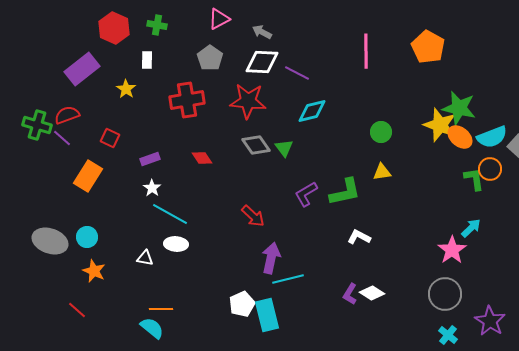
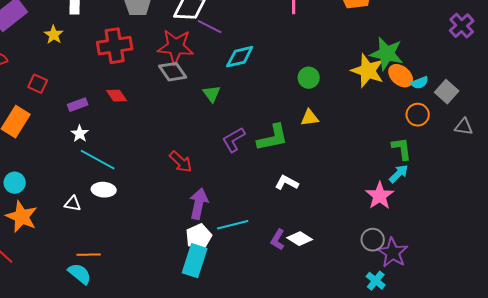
purple line: (297, 73) -> (210, 27), moved
orange ellipse: (460, 137) -> (401, 76), moved
cyan semicircle: (492, 137) -> (420, 83), size x0.6
gray diamond: (256, 145) -> (173, 72), moved
red diamond: (202, 158) -> (117, 96), moved
green L-shape: (474, 179) -> (402, 149), moved
orange star: (94, 271) -> (22, 217), size x1.4
cyan line: (288, 279) -> (233, 225), moved
gray circle: (445, 294) -> (373, 240), size x0.7
white pentagon: (242, 304) -> (199, 237), moved
cyan rectangle: (267, 315) -> (195, 261), turned 32
purple star: (490, 321) -> (393, 253), moved

